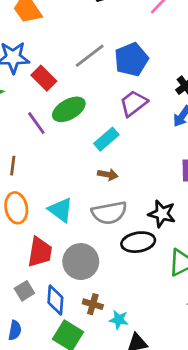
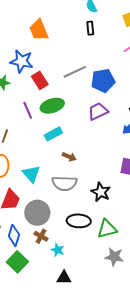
cyan rectangle: (106, 139) -> (53, 134), moved
black ellipse: (138, 242) -> (79, 221), moved
brown cross: (93, 304) -> (41, 236), moved
cyan star: (119, 320) -> (58, 250), moved

